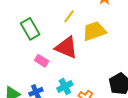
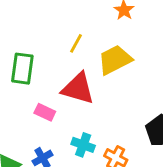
green rectangle: (30, 29) -> (22, 69), turned 45
cyan cross: (65, 86) -> (83, 145), turned -35

